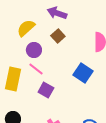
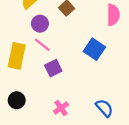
purple square: (46, 90) -> (53, 68), turned 35

